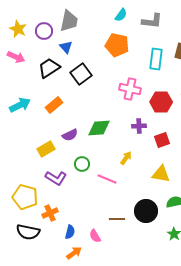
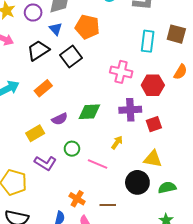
orange pentagon: (117, 45) -> (87, 27), moved
purple cross: (139, 126) -> (130, 110), size x1.5
black circle: (146, 211) -> (137, 182), moved
orange cross: (50, 213) -> (77, 199), moved, turned -35

